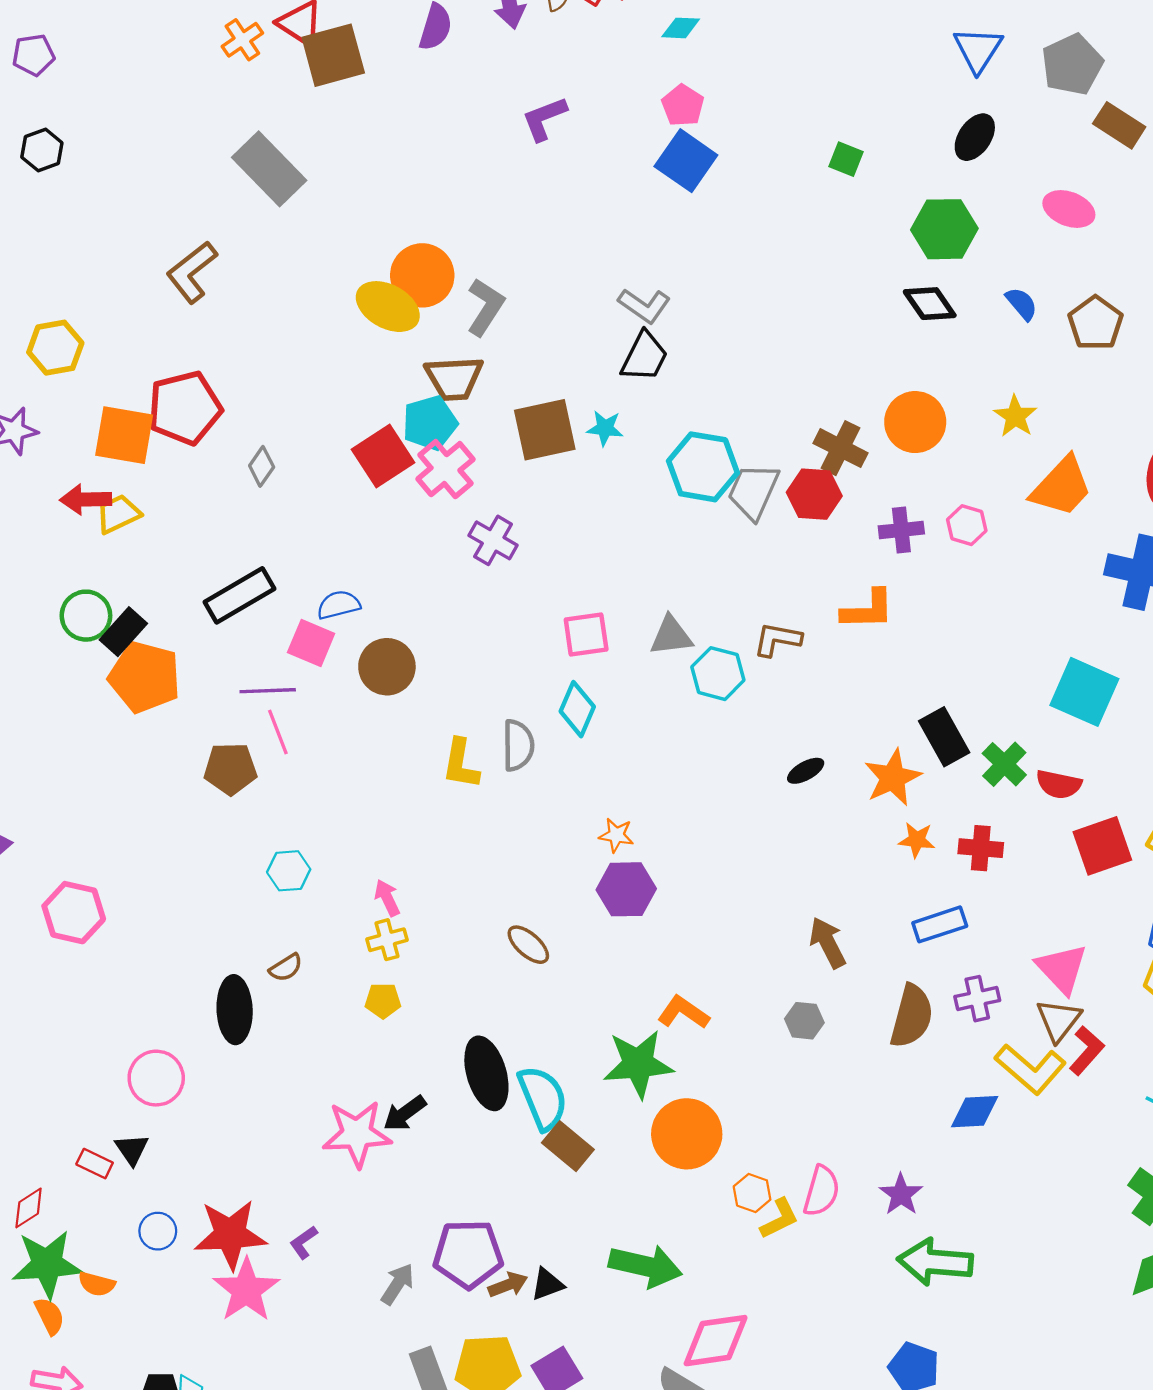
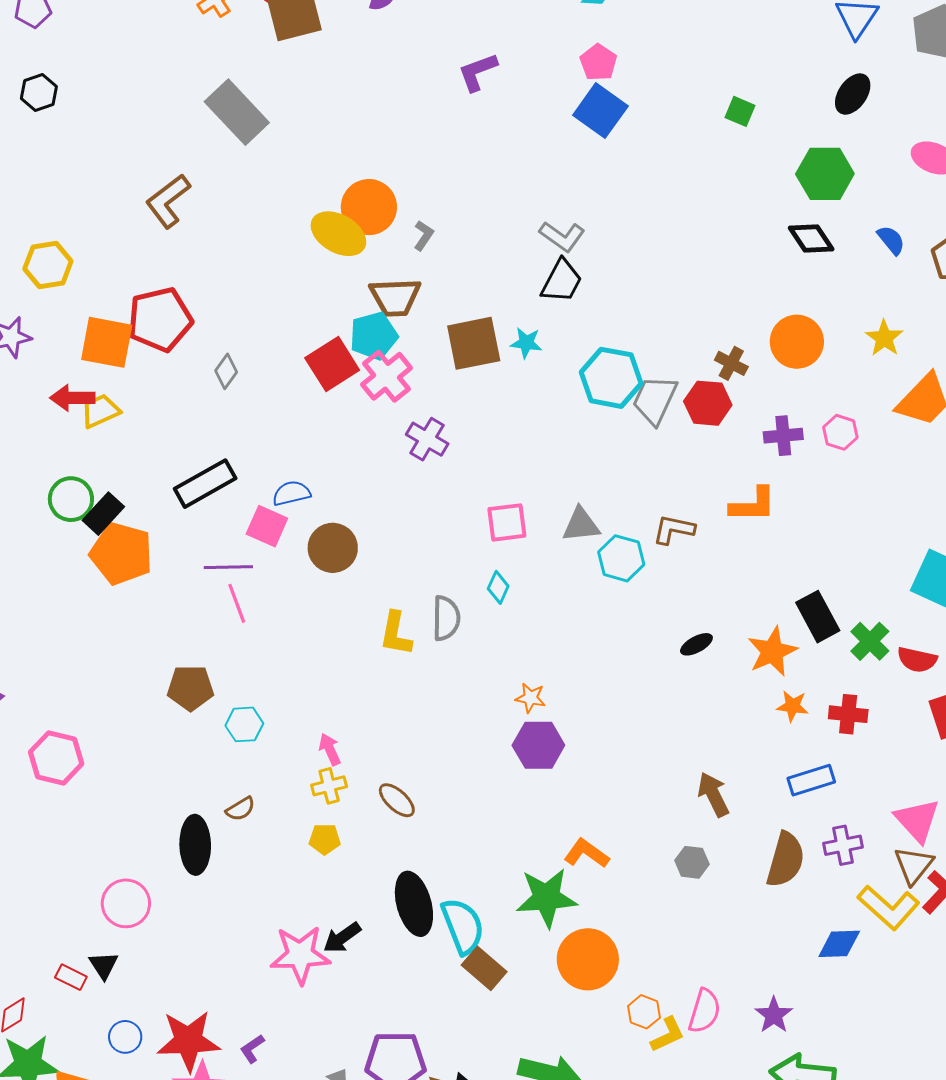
gray L-shape: (485, 307) -> (424, 235), size x0.6
brown cross: (840, 448) -> (731, 363), size x0.7
cyan diamond: (577, 709) -> (498, 587), size x0.7
brown pentagon: (230, 769) -> (190, 688), moved
brown ellipse: (528, 945) -> (397, 800), moved

